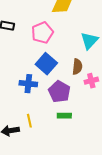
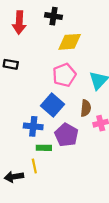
pink pentagon: (42, 33) -> (64, 75), moved
green rectangle: (64, 116) -> (44, 148), moved

